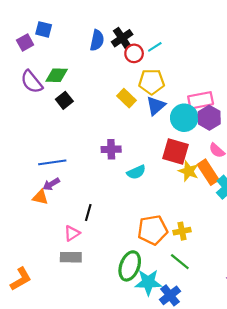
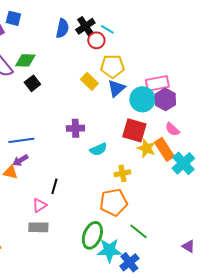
cyan line: (155, 47) -> (107, 29), moved, turned 64
yellow cross: (182, 231) -> (122, 173), moved

